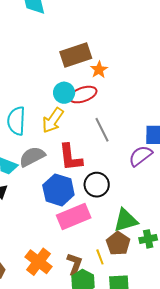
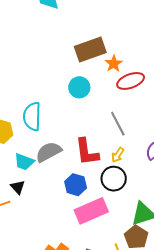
red ellipse: (83, 95) -> (131, 81), moved
yellow arrow: (53, 120) -> (118, 155), moved, size x0.6
blue hexagon: (58, 190) -> (76, 185), size x0.7

